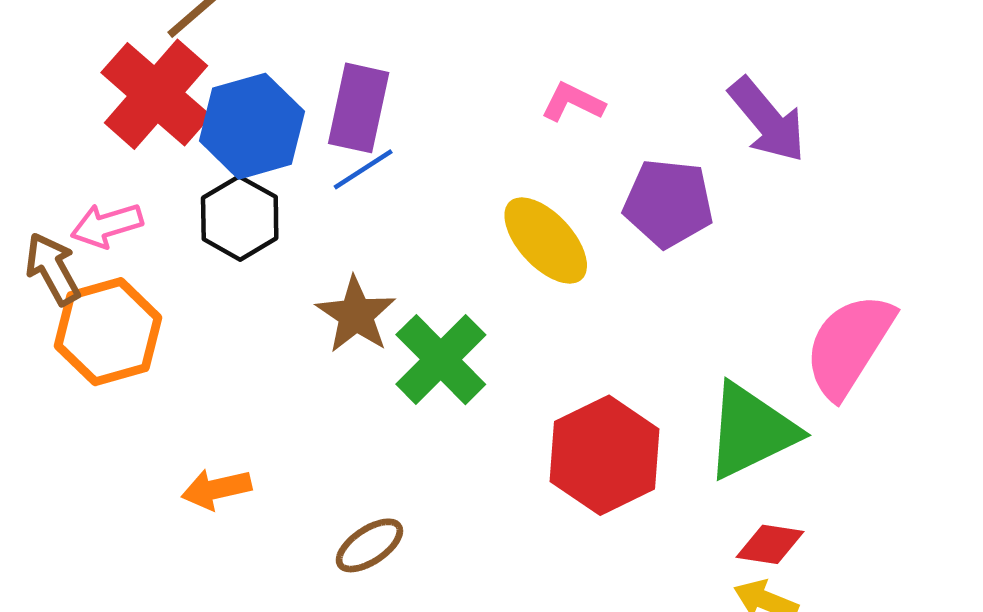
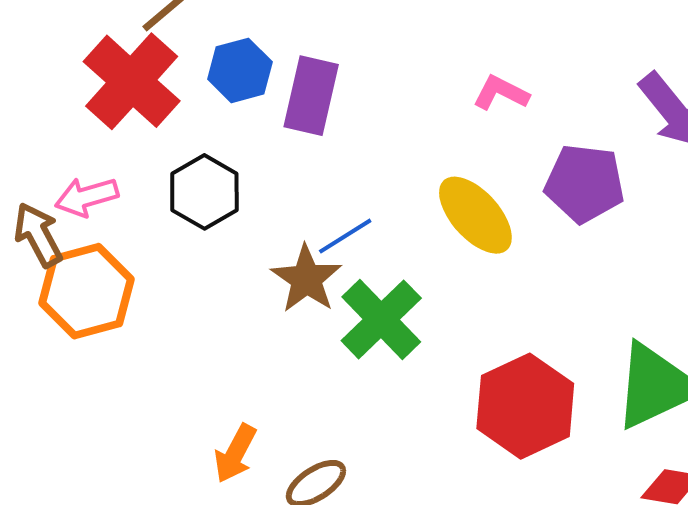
blue hexagon: (252, 126) -> (240, 70), moved, size x0.7
blue line: (363, 169) -> (345, 236), moved
orange arrow: (216, 489) -> (235, 453), moved, turned -50

